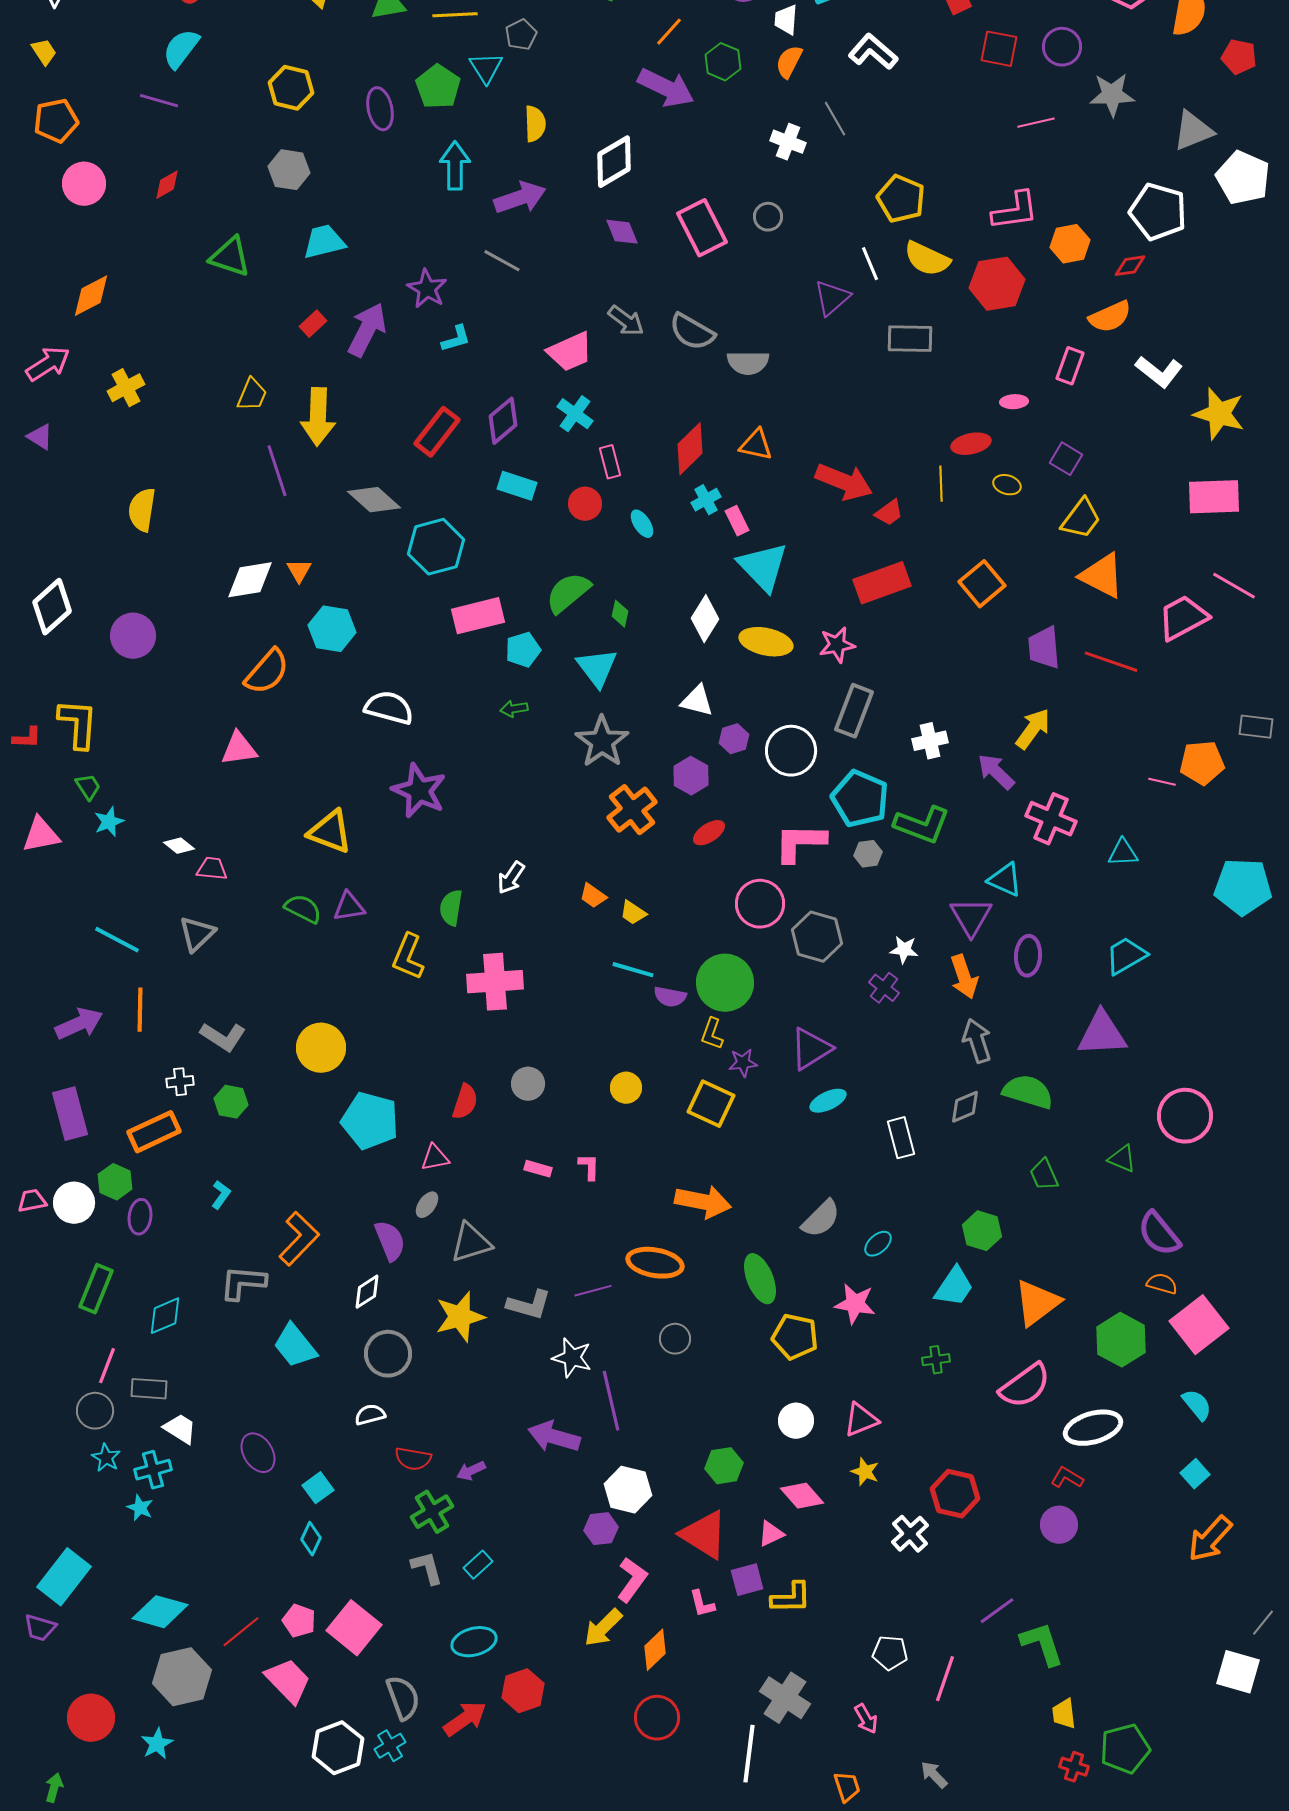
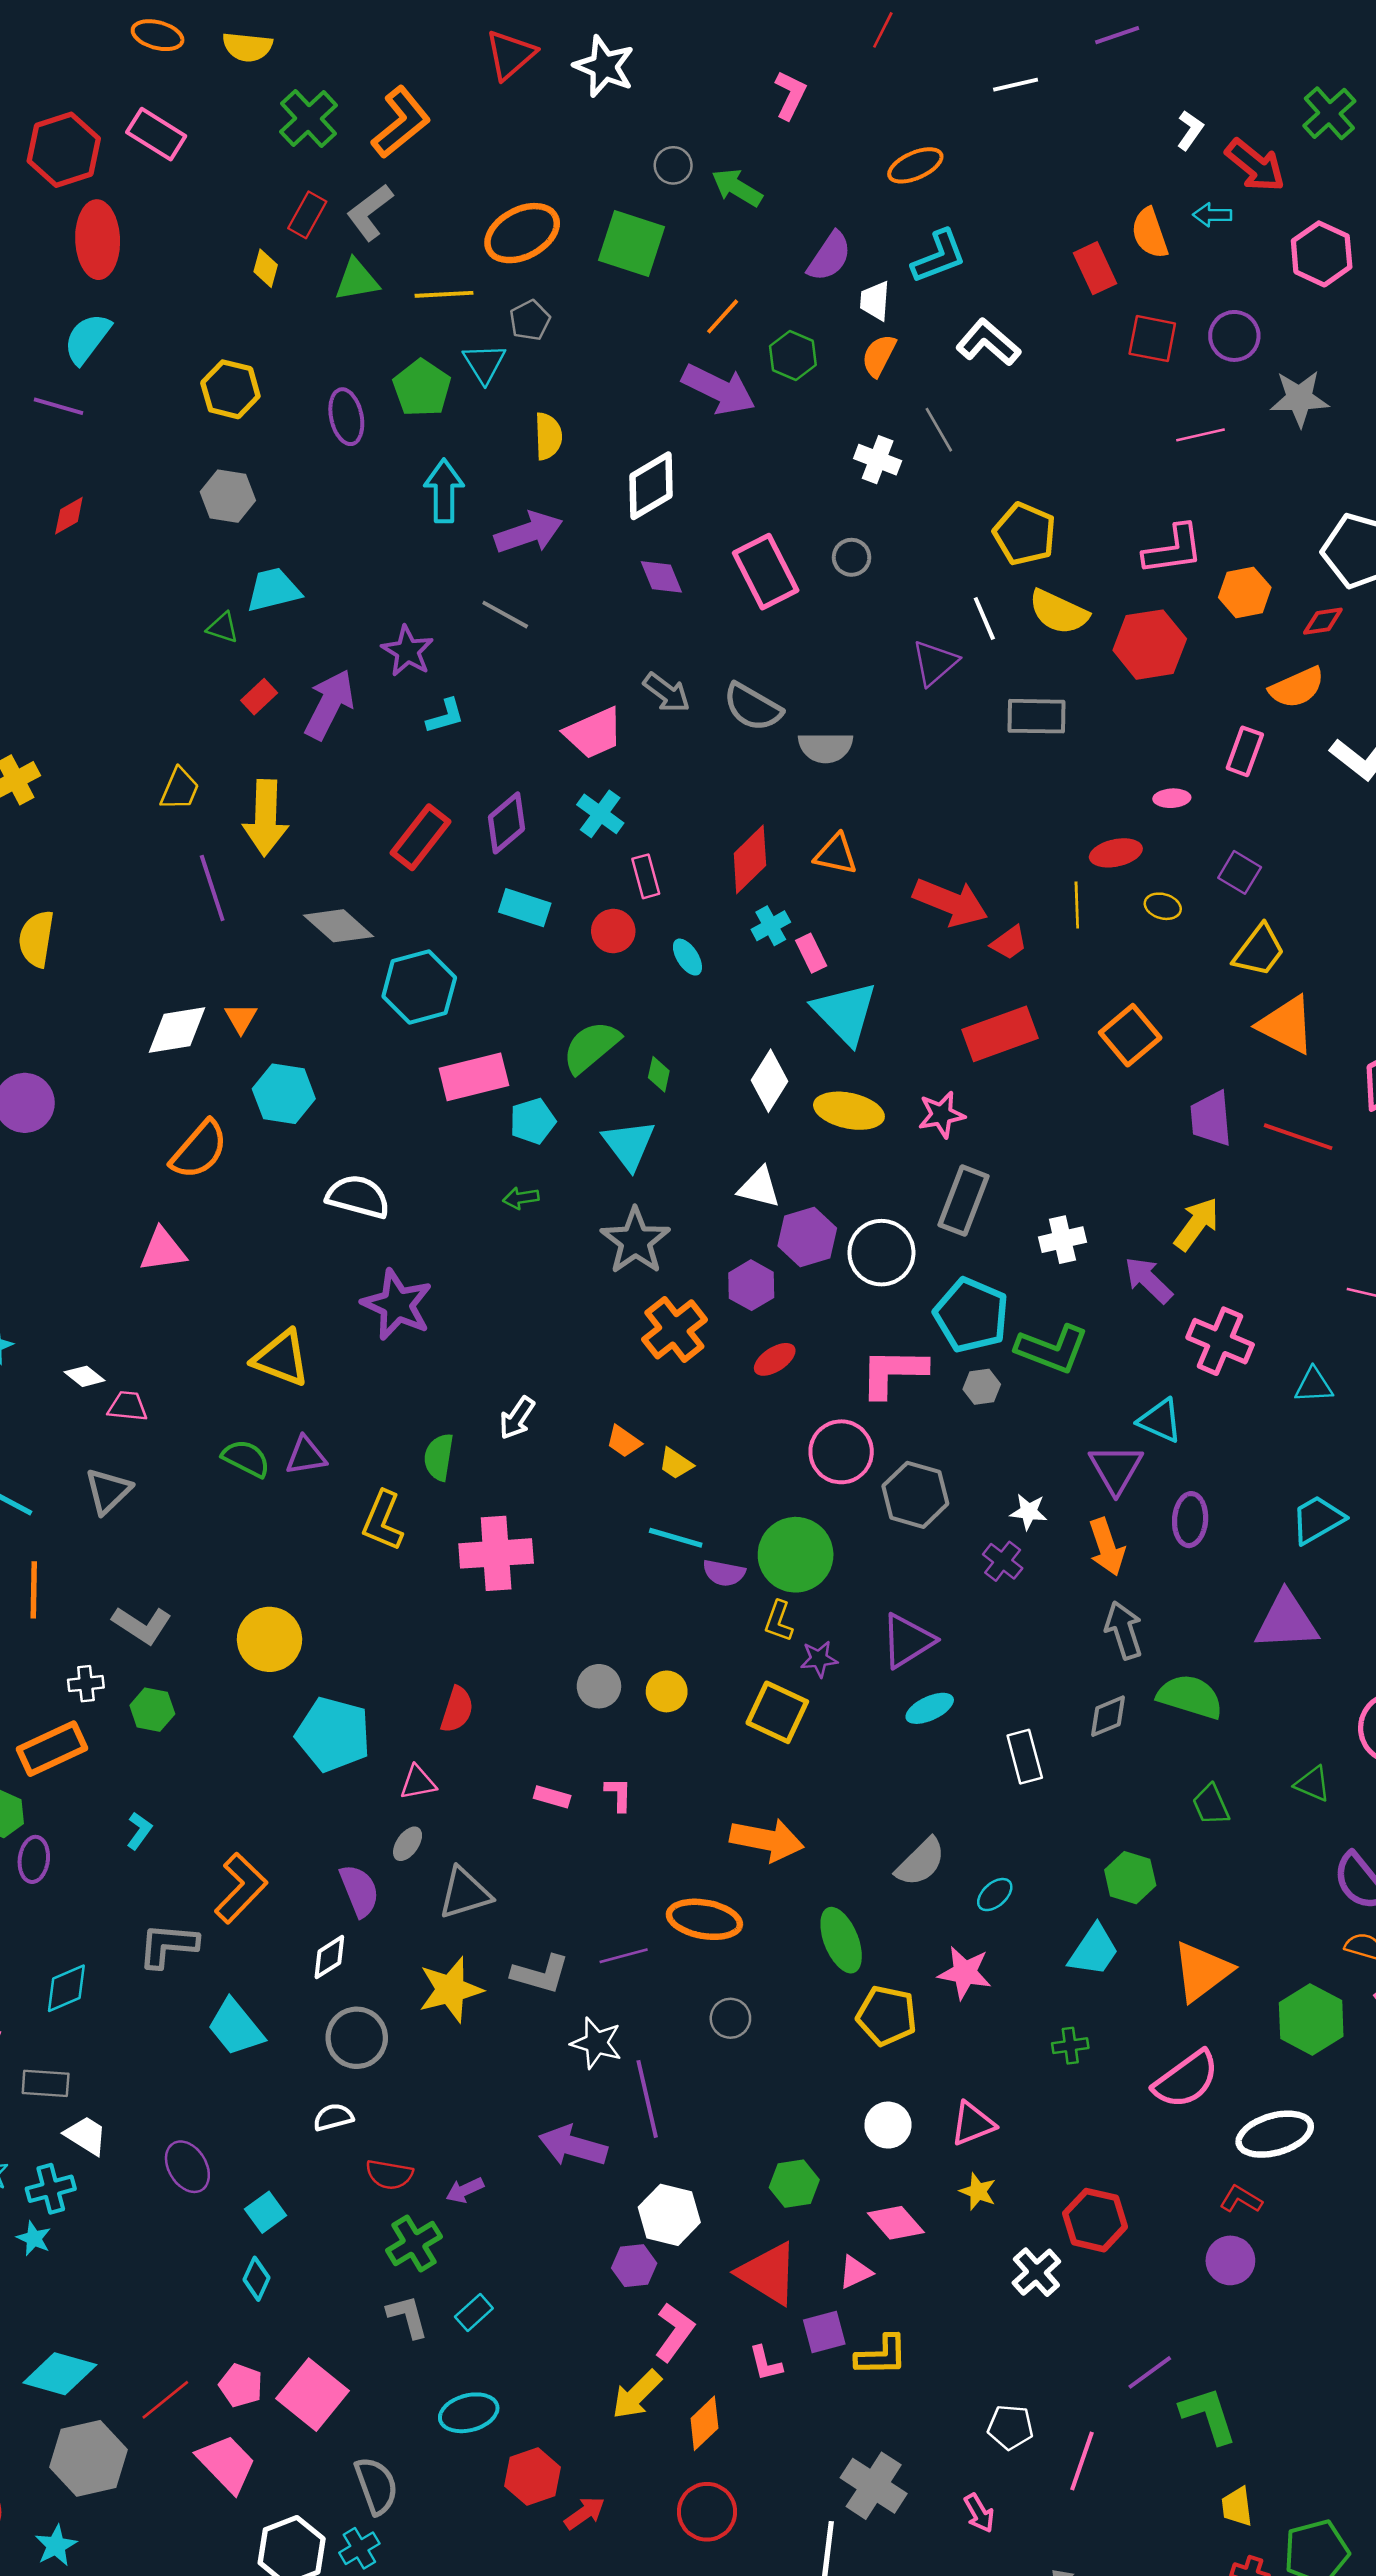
green triangle: (230, 257) -> (223, 628), moved, size x0.6
purple hexagon: (734, 739) -> (807, 1237), size x1.5
gray circle: (528, 1084) -> (599, 1686), moved
red arrow: (465, 1719) -> (585, 2513), moved, size x0.7

